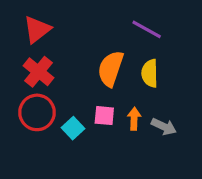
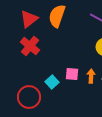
orange semicircle: (111, 69) -> (57, 16), moved
red circle: (37, 112) -> (29, 97), moved

